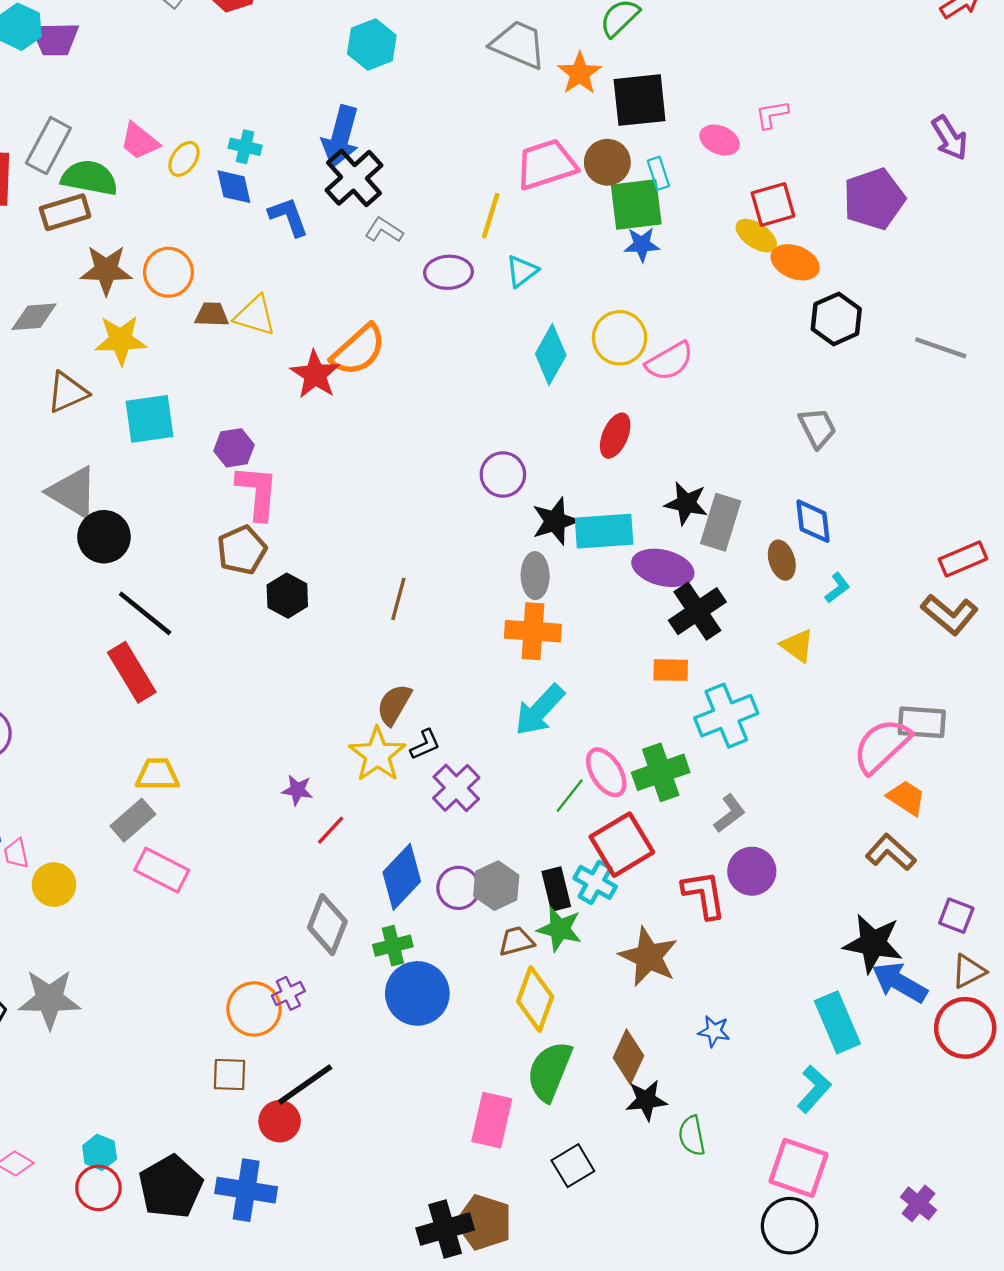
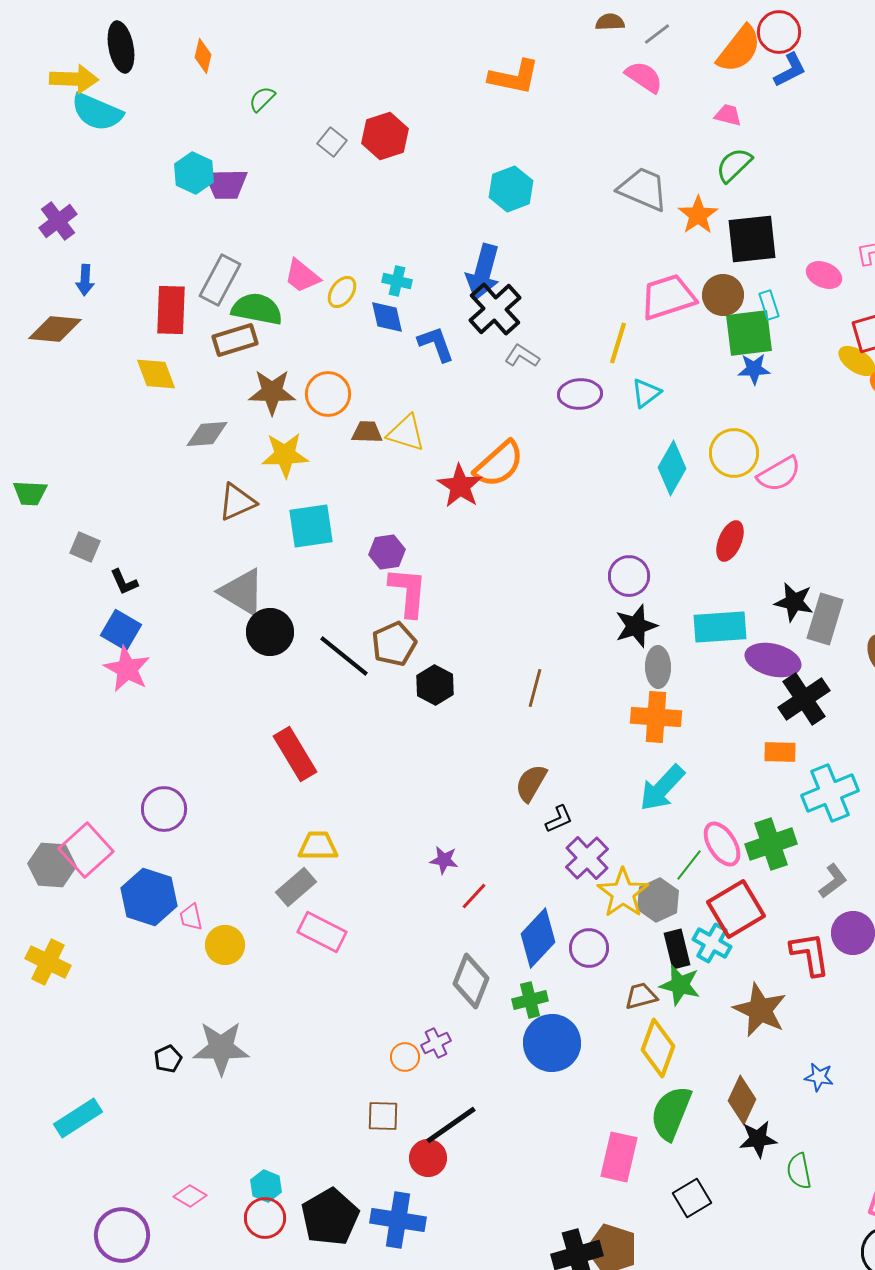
black star: (555, 521) -> (636, 626), moved
black line: (145, 613) -> (344, 656), moved
yellow star: (377, 755) -> (623, 893), moved
gray hexagon: (496, 886) -> (658, 900), moved
orange circle: (254, 1009) -> (405, 1057), size x0.6

